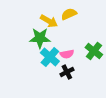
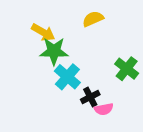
yellow arrow: (49, 21) -> (43, 32), moved
pink semicircle: (67, 54) -> (104, 109), moved

